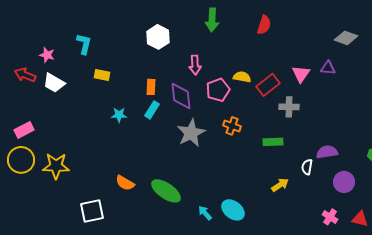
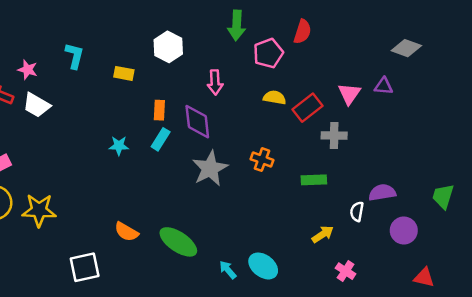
yellow rectangle: (102, 75) -> (124, 73), moved
pink pentagon: (218, 90) -> (268, 53), moved
pink cross: (330, 217) -> (346, 271), moved

